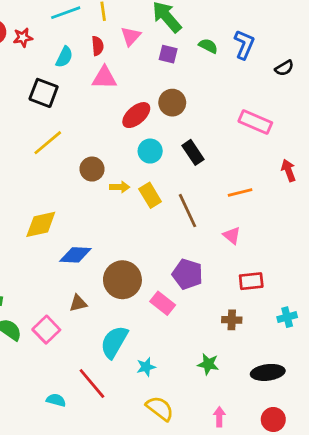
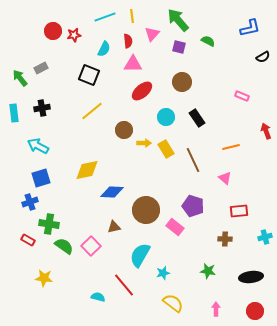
blue L-shape: (244, 44) -> (250, 28), moved, turned 55
red ellipse: (136, 115) -> (142, 91), moved
pink rectangle: (255, 122) -> (242, 96), size x0.6

